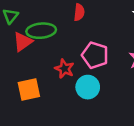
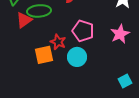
orange square: (29, 90) -> (44, 55), moved

